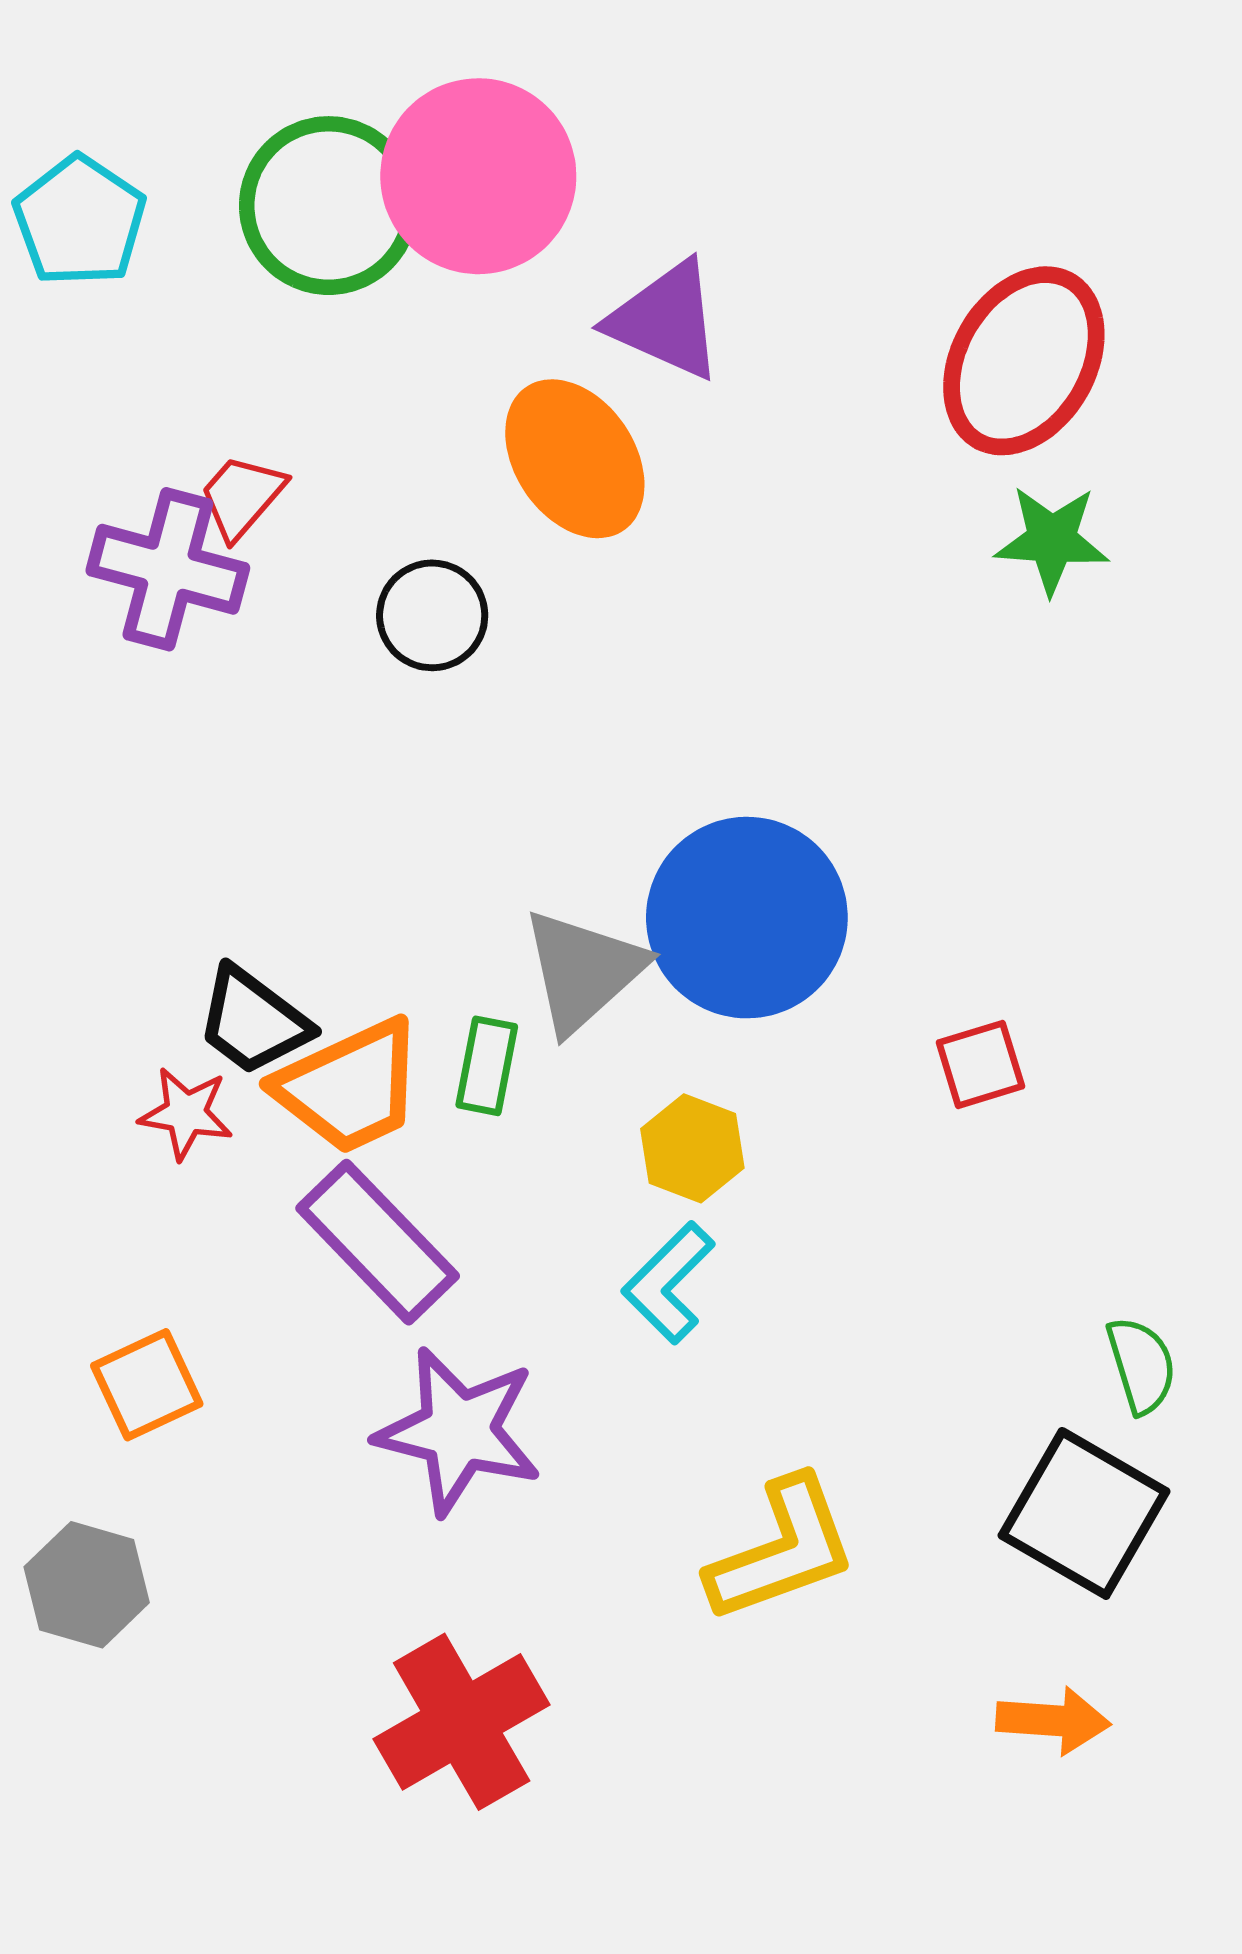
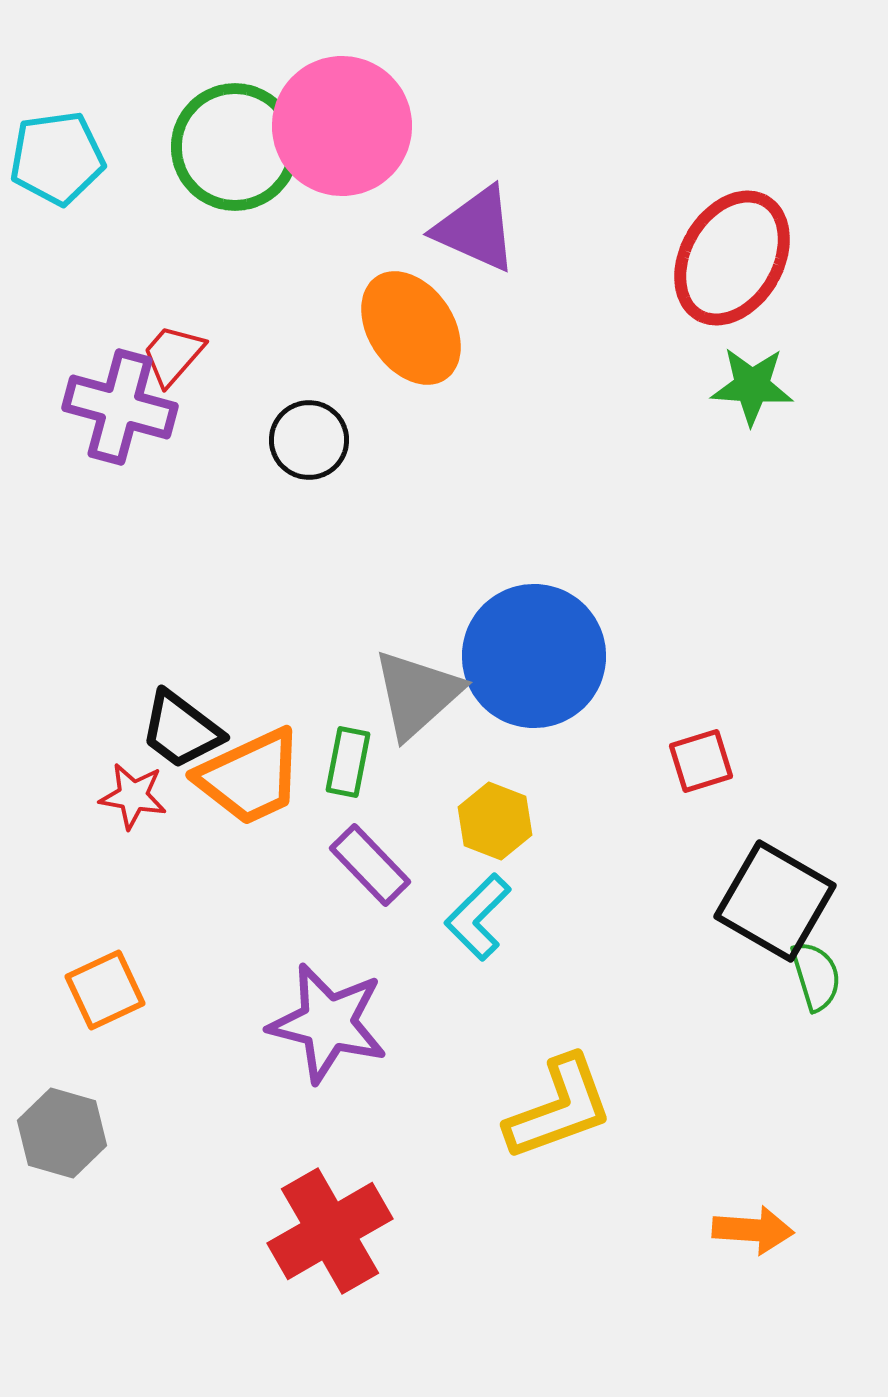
cyan pentagon: (80, 221) -> (57, 158), turned 30
purple rectangle: (378, 1242) -> (370, 865), moved, size x0.7
black square: (1084, 1513) -> (775, 901), moved

